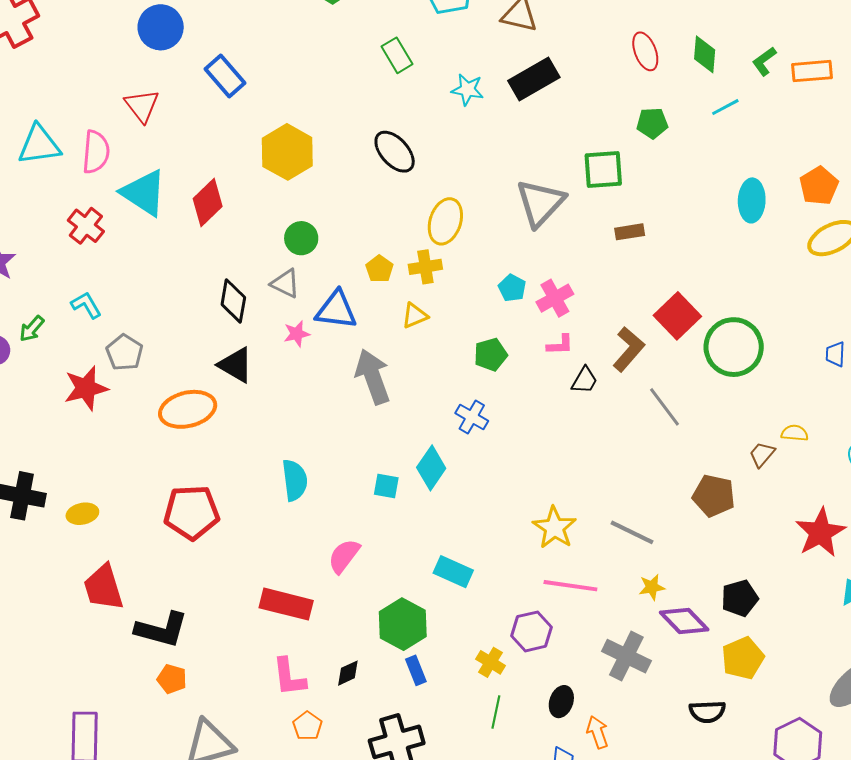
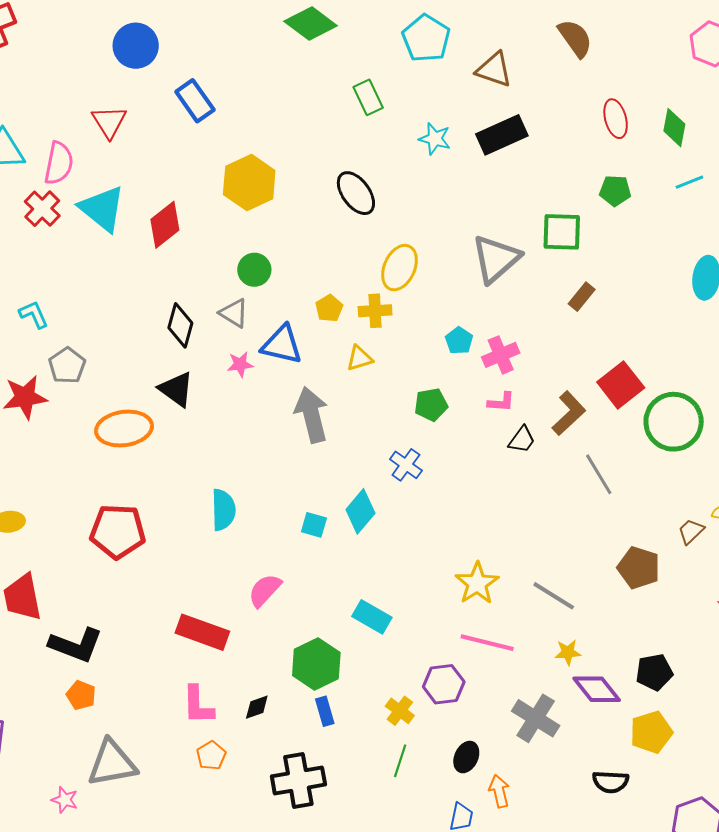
red cross: (86, 226) -> (42, 209), moved
brown rectangle: (630, 232) -> (582, 297), turned -48

